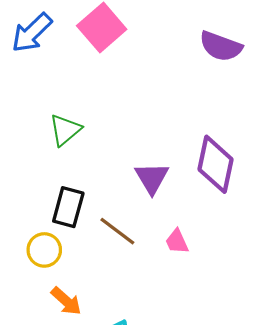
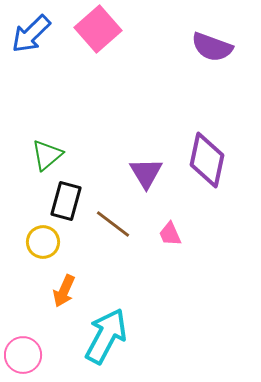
green triangle: (65, 130) -> (47, 155), moved
orange arrow: (66, 301) -> (64, 291), turned 72

